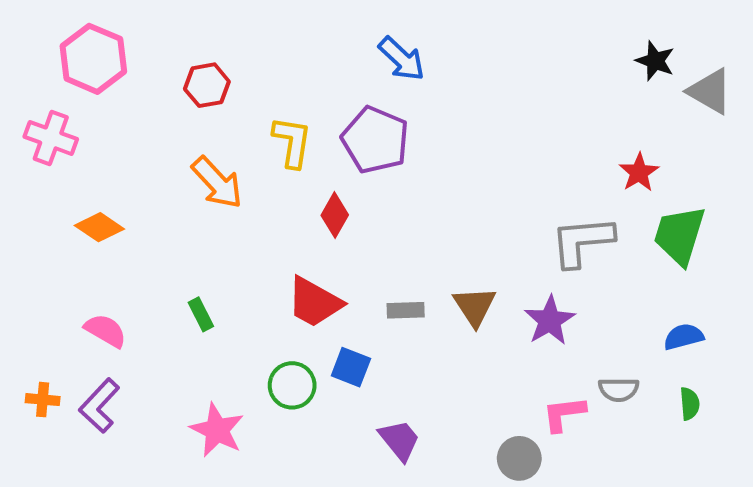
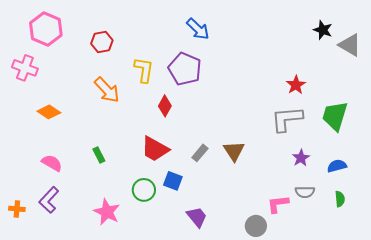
red star: (639, 172) -> (296, 85), moved
gray rectangle: (406, 310) -> (200, 153), turned -48
purple star: (550, 320) -> (301, 158), moved, size x0.7
orange cross: (43, 400) -> (17, 209), moved

